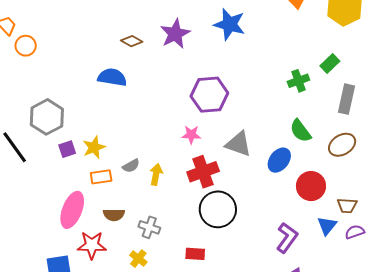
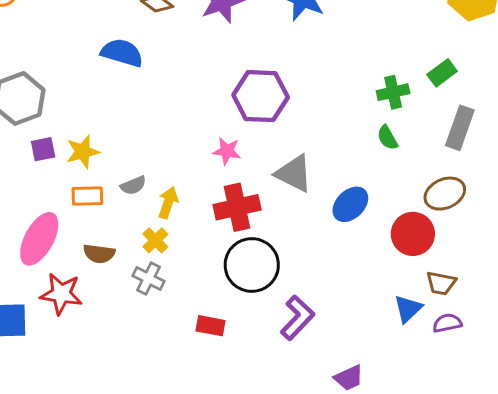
green semicircle: (300, 131) -> (387, 138), moved, size x0.7
red circle: (311, 186) -> (413, 234), moved
purple L-shape: (287, 238) -> (297, 318), moved
yellow cross: (138, 259) -> (155, 240), moved

